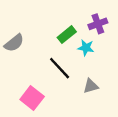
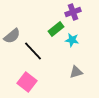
purple cross: (98, 24) -> (73, 12), moved
black line: (60, 68) -> (33, 51), moved

